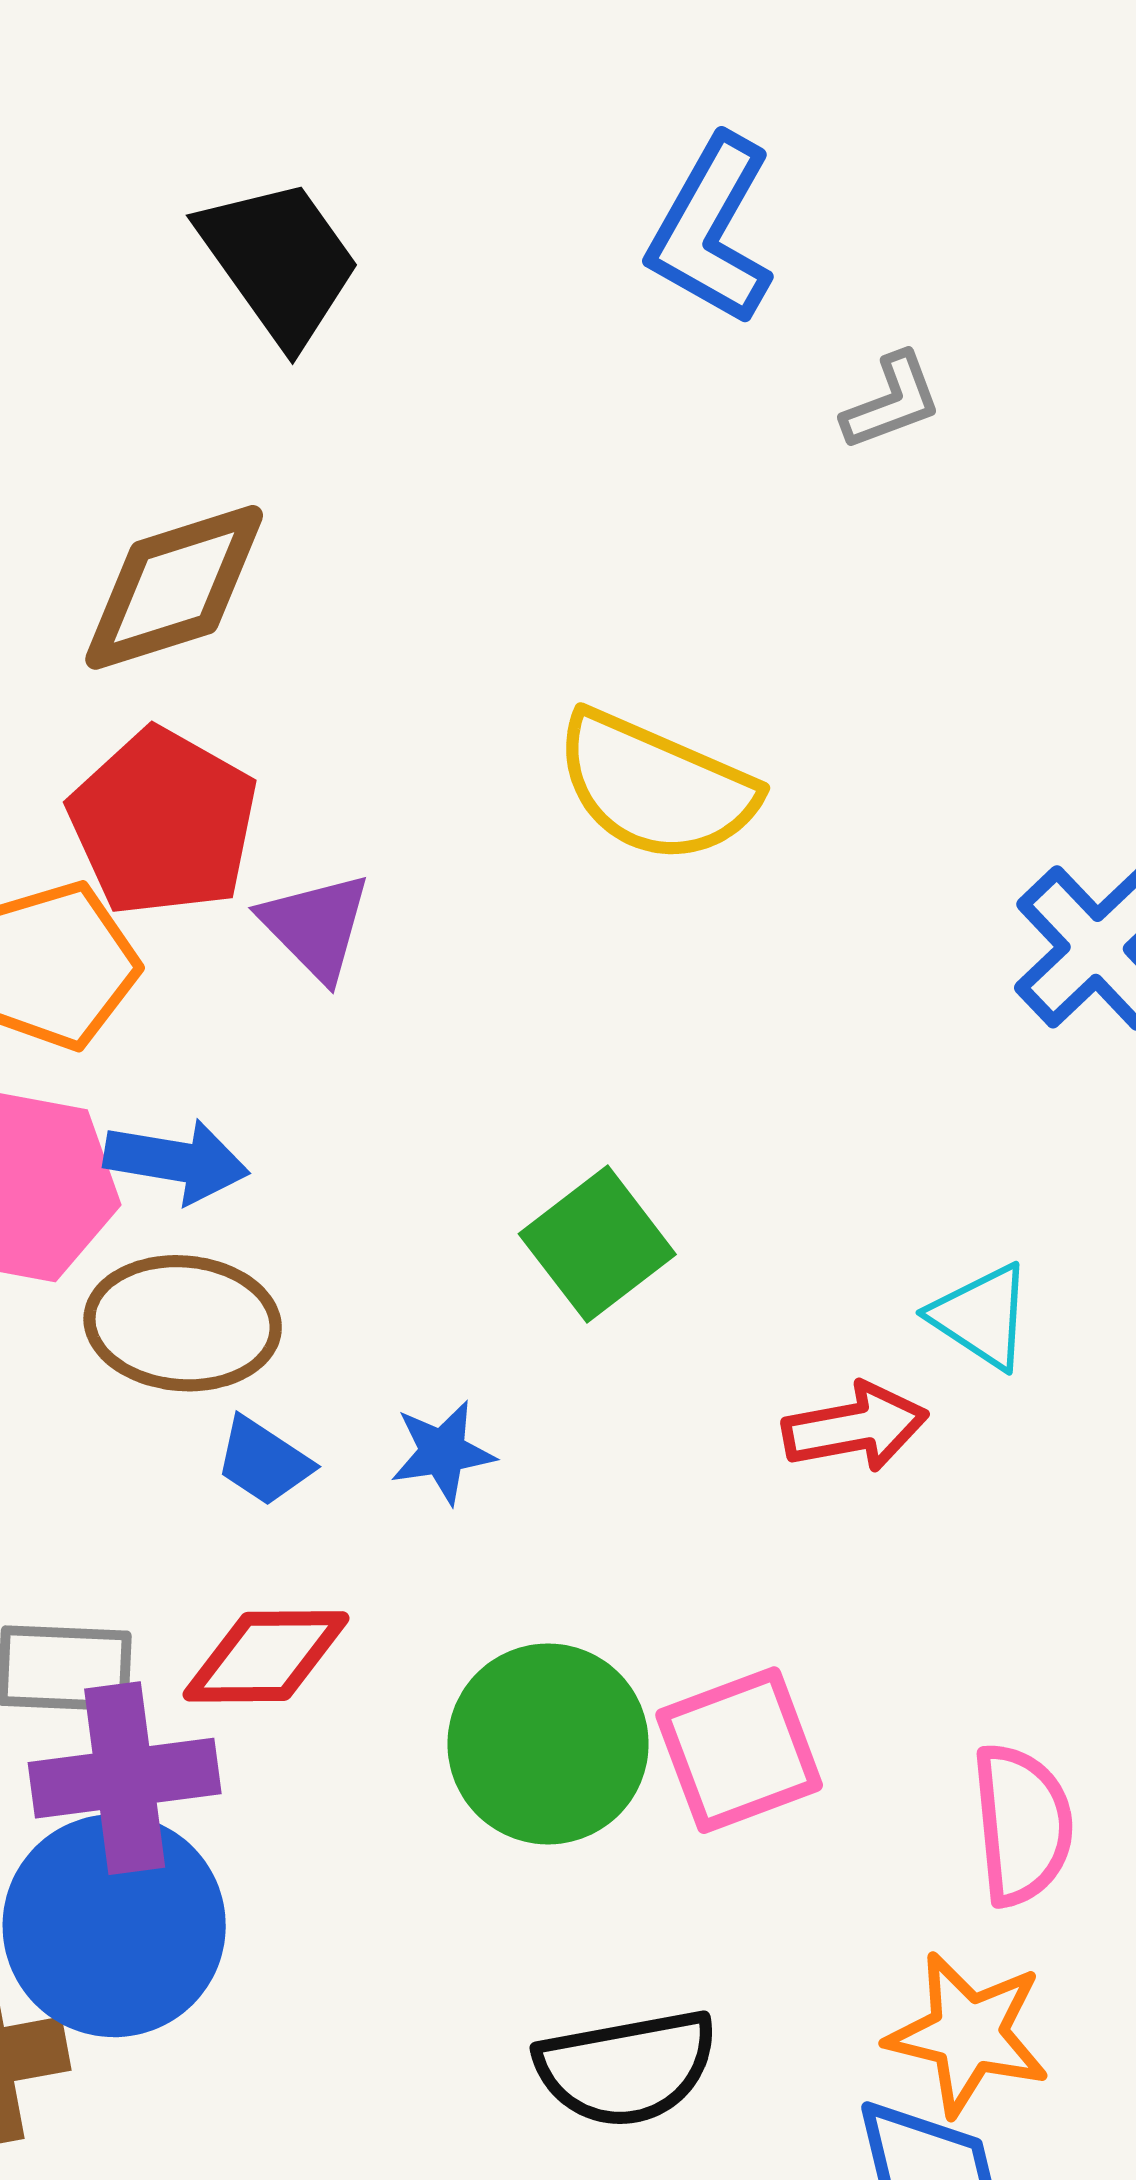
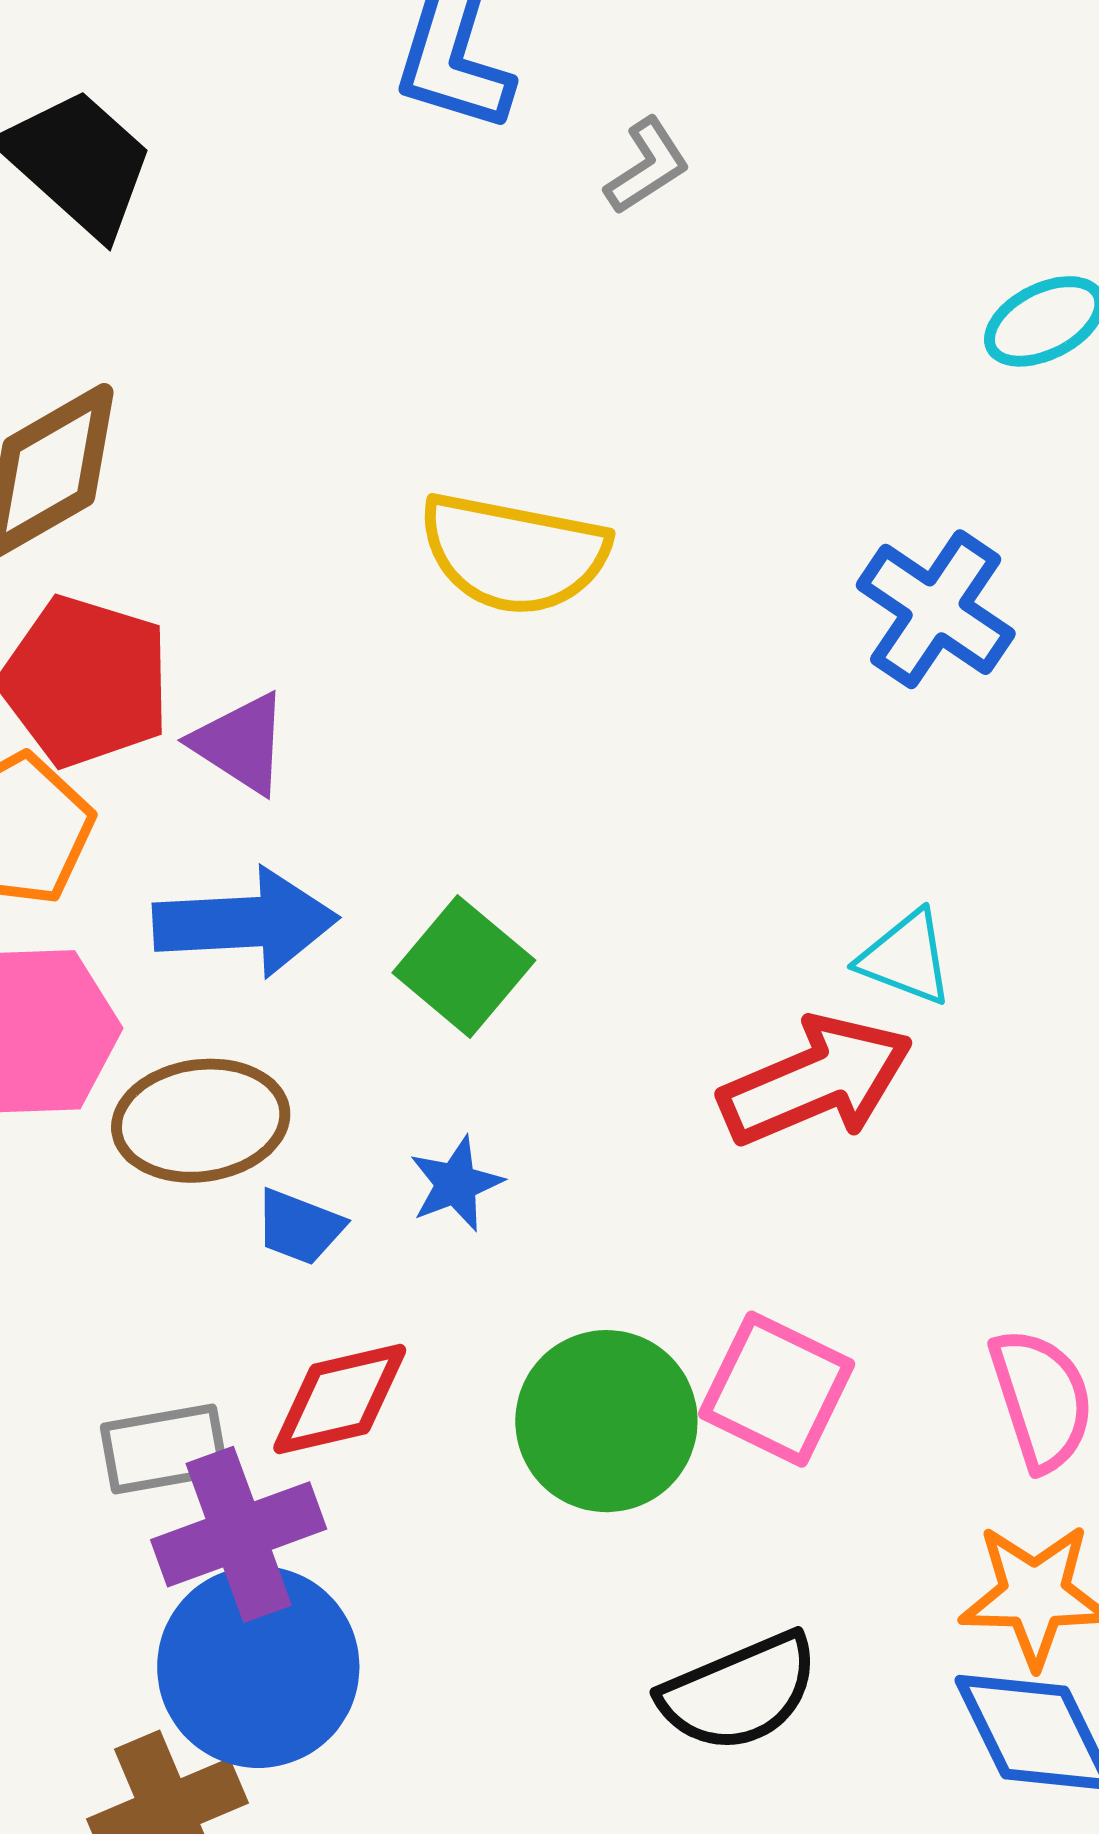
blue arrow: (177, 1161) -> (246, 922), moved, size x1.4
green square: (597, 1244) -> (464, 967), moved
red arrow: (855, 1427) -> (816, 1081), size x1.5
pink square: (739, 1750) -> (777, 1389), turned -31

